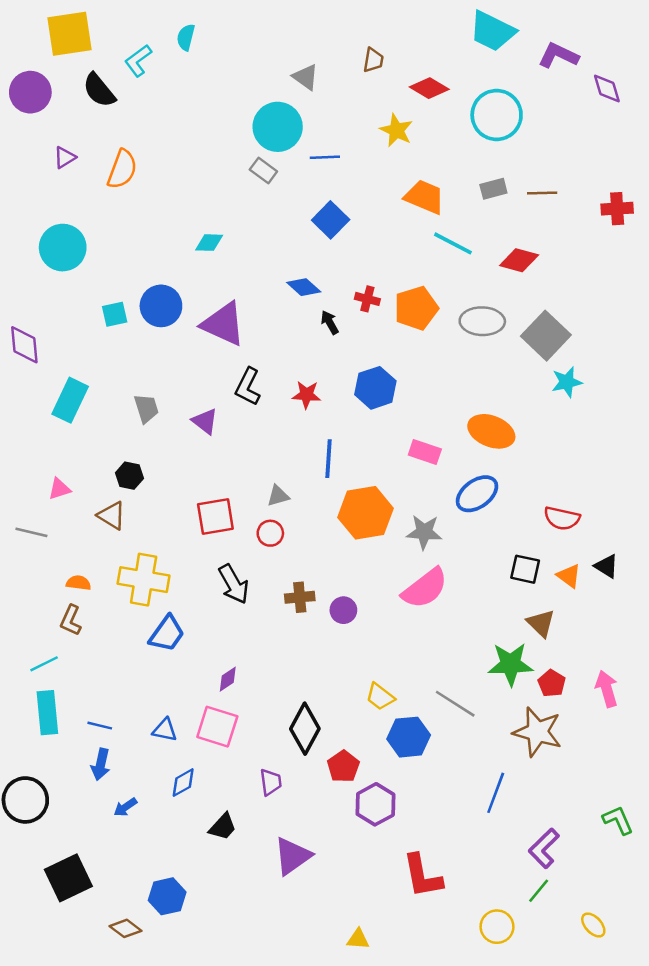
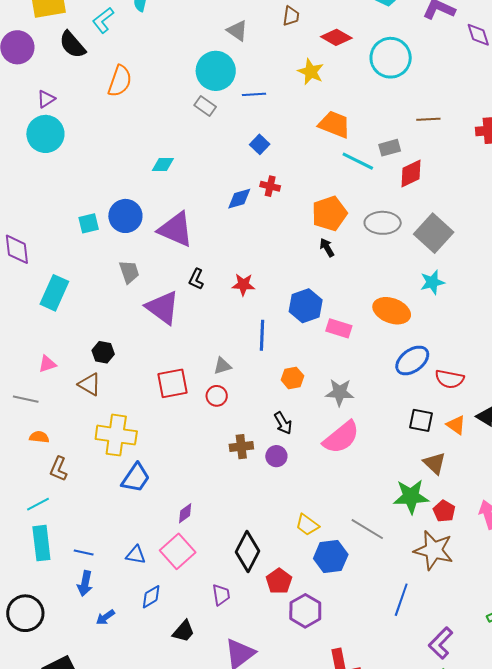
orange semicircle: (122, 169) -> (120, 81), moved
gray rectangle: (493, 189) -> (390, 148), moved
blue square: (331, 220) -> (260, 144), size x0.7
cyan circle: (63, 248) -> (45, 134), moved
red diamond: (519, 260) -> (411, 173), turned -40
blue diamond: (304, 287) -> (239, 199), turned -56
red cross: (367, 299) -> (270, 186), moved
black arrow: (330, 322) -> (327, 248), moved
cyan star: (567, 382) -> (432, 282), moved
black L-shape: (248, 387) -> (196, 279), size x0.7
blue hexagon: (375, 388) -> (306, 306), moved
gray trapezoid: (146, 408) -> (129, 272), moved
purple triangle: (205, 421) -> (163, 308), size x1.6
blue ellipse: (477, 494) -> (412, 360), moved
orange hexagon: (366, 513) -> (292, 378), size x0.5
orange semicircle: (79, 583) -> (39, 437), moved
black arrow: (234, 584) -> (283, 423), moved, size x0.7
pink square: (217, 727) -> (178, 551), turned 32

